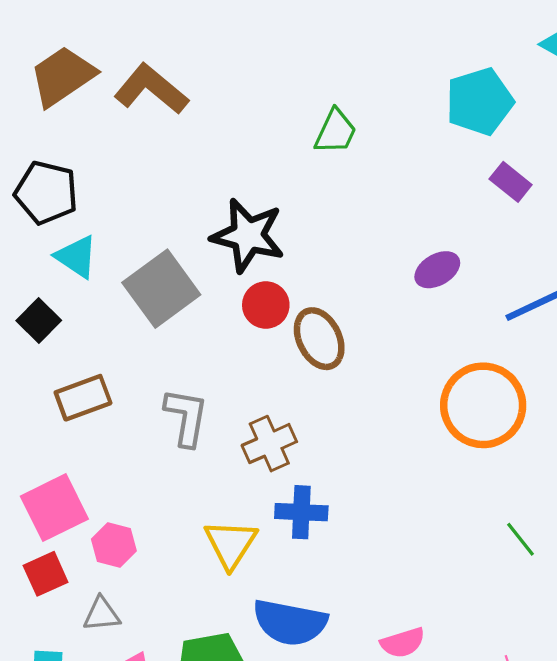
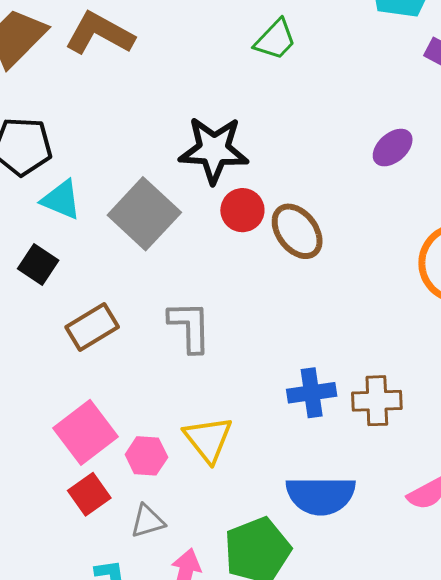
green trapezoid: (335, 132) -> (275, 40), turned 30
brown cross: (269, 444) -> (377, 401), moved, turned 33
yellow triangle: (231, 544) -> (208, 439), moved

